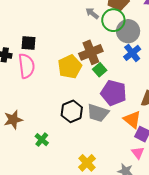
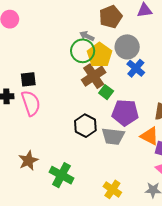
green circle: (113, 20) -> (83, 51), moved
yellow pentagon: (70, 67) -> (100, 55), moved
black hexagon: (72, 111) -> (85, 126), moved
green cross: (42, 140) -> (61, 175), size x1.6

